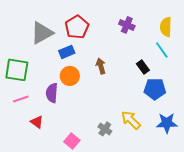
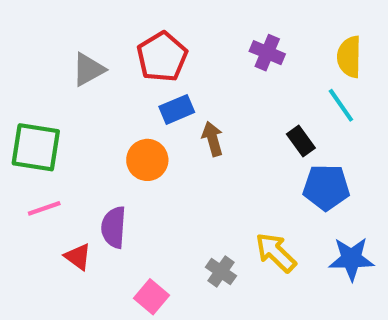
gray triangle: (42, 33) -> (88, 69), size x0.7
blue rectangle: (67, 52) -> (177, 109), moved
purple semicircle: (52, 93) -> (114, 227), moved

